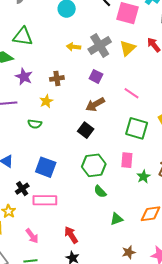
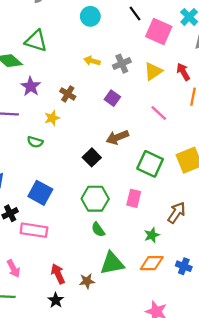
gray cross: (100, 45) -> (122, 64), size x0.7
brown cross: (57, 78) -> (68, 94), turned 32
pink line: (132, 93) -> (159, 113), moved
brown arrow: (95, 104) -> (117, 137), moved
green star: (143, 177) -> (152, 235), moved
green triangle: (116, 219) -> (112, 263), size x1.6
brown star: (129, 252) -> (87, 281), moved

